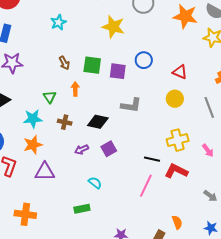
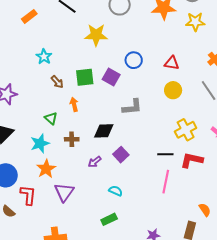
cyan star: (58, 22) -> (44, 57), moved
purple square: (118, 71) -> (111, 77), turned 36
purple triangle: (45, 172) -> (64, 192), turned -40

